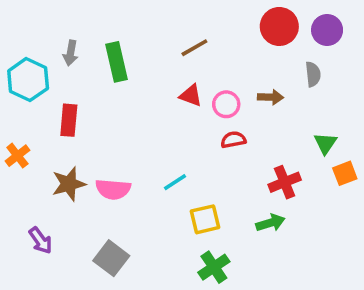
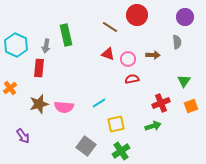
red circle: (279, 26) -> (137, 15), moved
brown line: (194, 48) -> (110, 27), turned 63
gray arrow: (71, 53) -> (46, 46), moved
orange square: (345, 173) -> (191, 106), moved
gray square: (111, 258) -> (86, 146), moved

